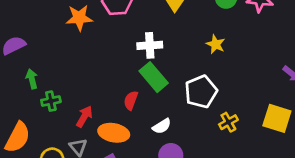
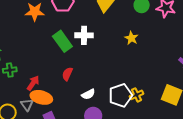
green rectangle: (154, 77) -> (62, 41), moved
white pentagon: (201, 92) -> (120, 95), moved
orange ellipse: (114, 133) -> (41, 97), moved

